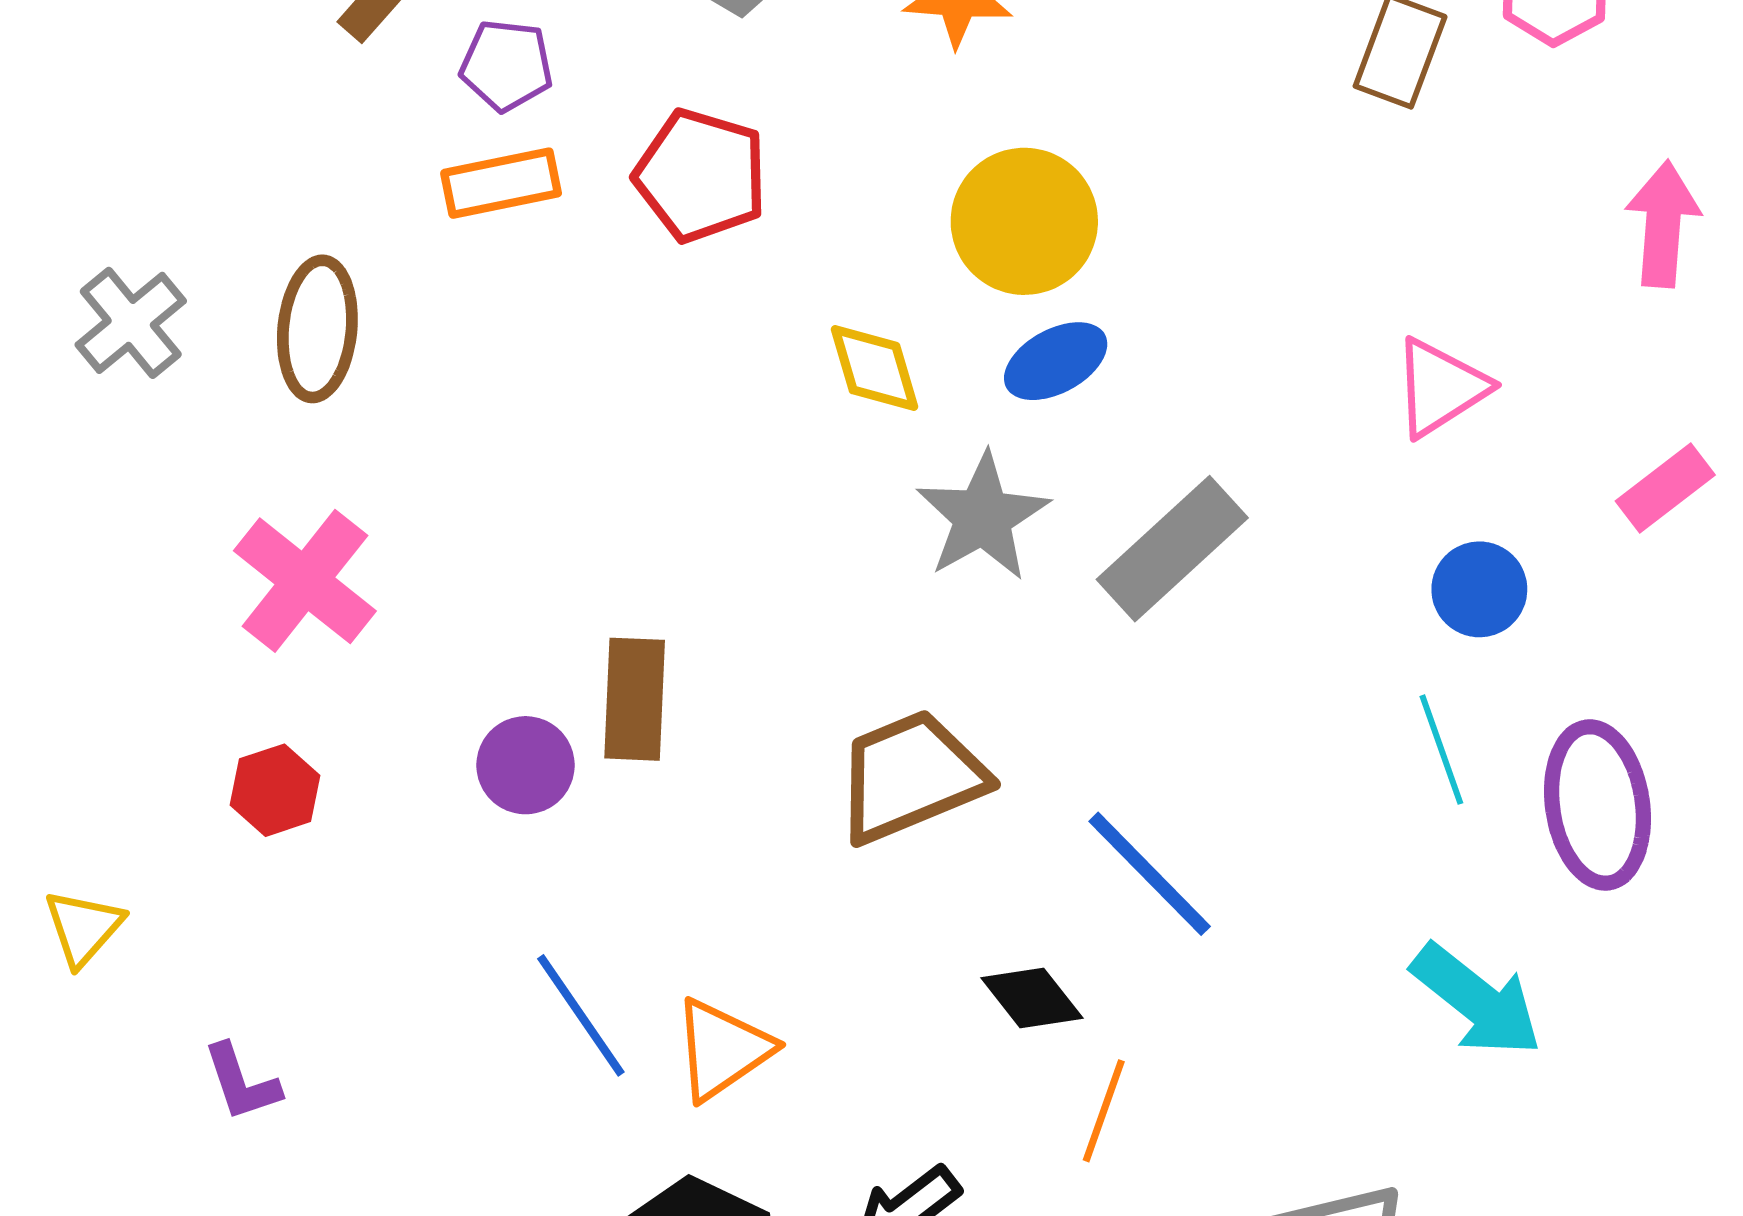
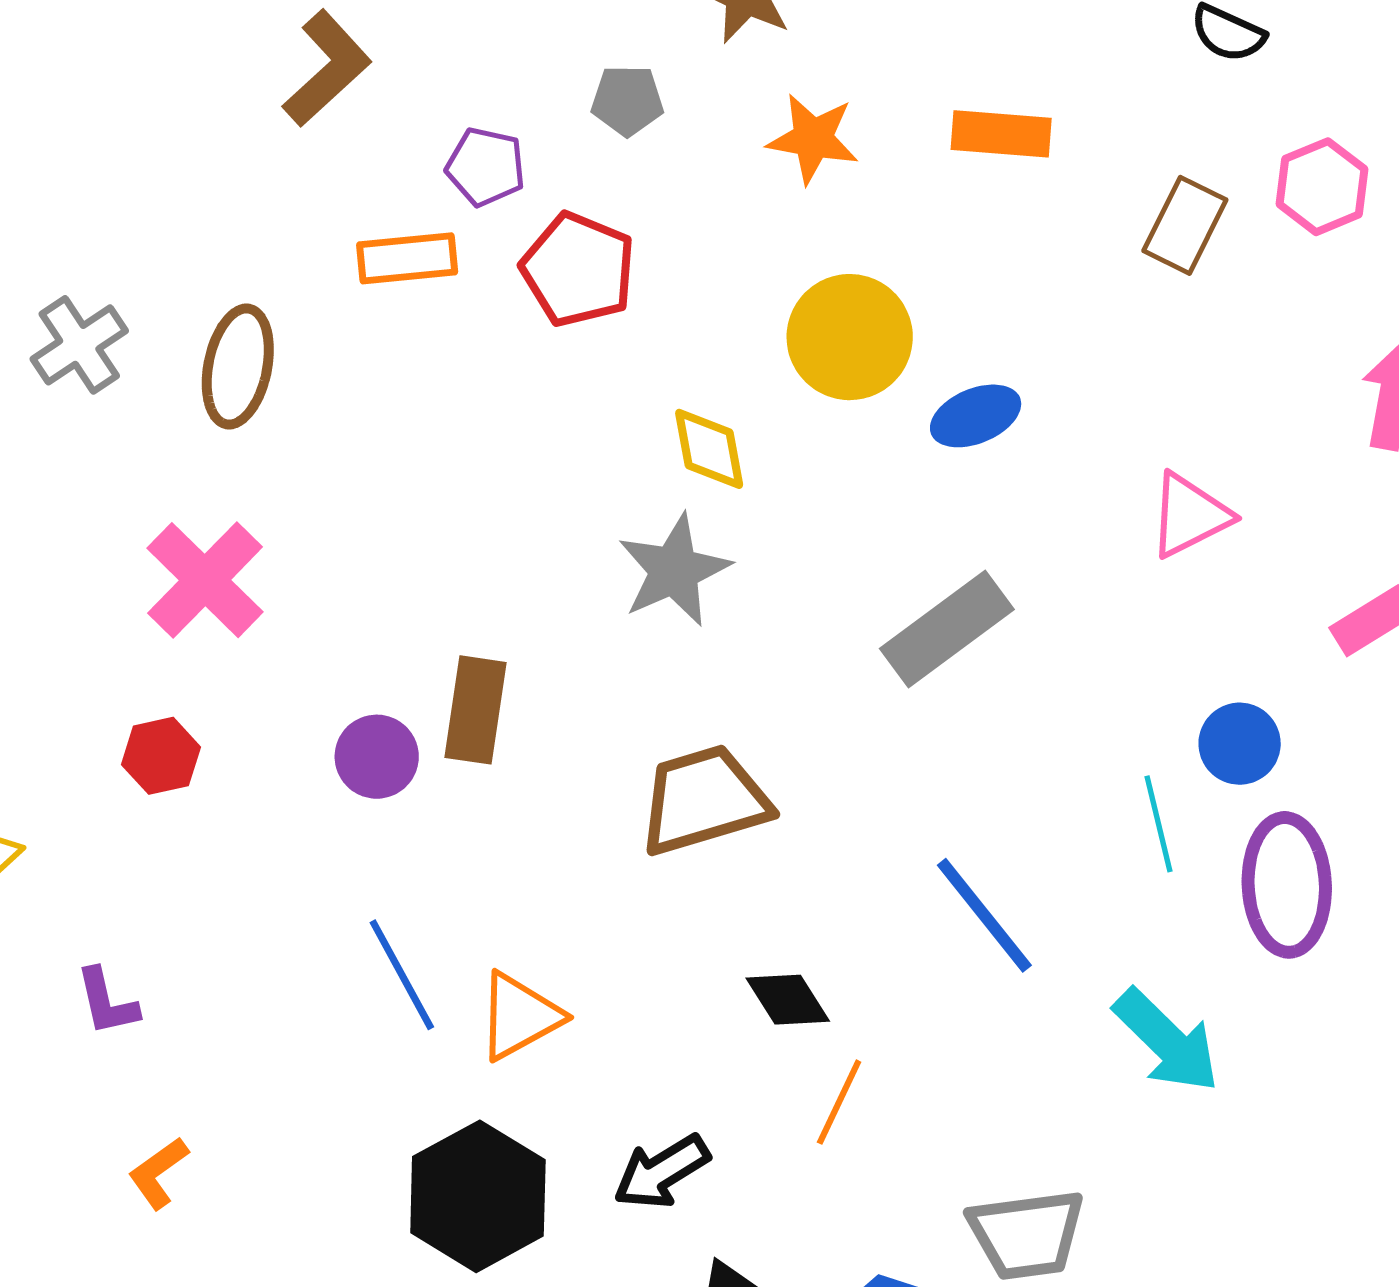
purple pentagon: (506, 65) -> (486, 167), moved
blue ellipse: (1056, 361) -> (976, 416), moved
gray star: (983, 517) -> (674, 570), moved
blue circle: (1479, 589) -> (1240, 744), moved
blue line: (1150, 874) -> (984, 915), moved

